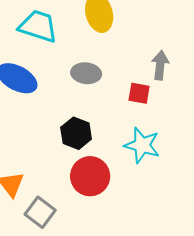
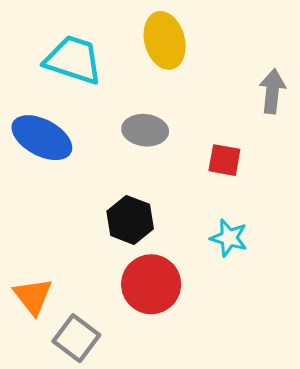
gray arrow: (160, 65) -> (272, 91), moved
cyan star: (142, 145) -> (229, 238), size x0.7

